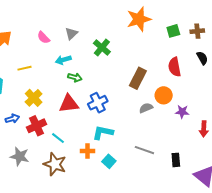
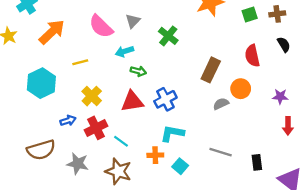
pink semicircle: (43, 38) -> (101, 26), size x1.6
purple star: (182, 112) -> (280, 96), moved

